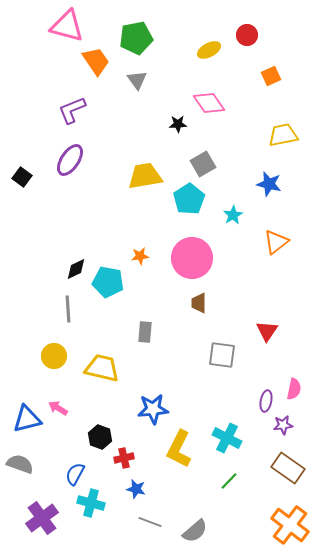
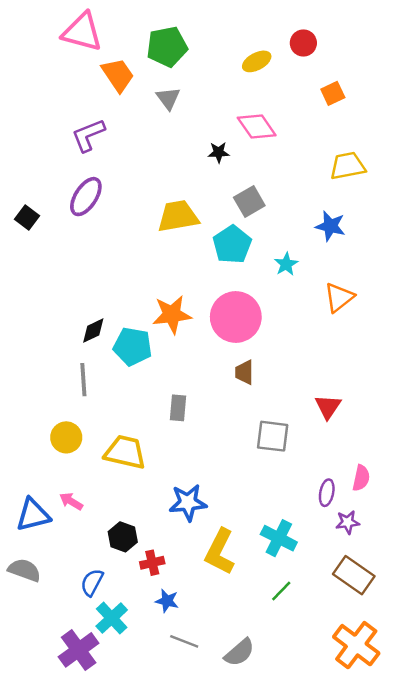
orange star: (140, 256) -> (172, 315), size x1.8
cyan cross: (91, 503) -> (112, 618), turned 32
purple cross: (42, 518) -> (79, 650), moved

